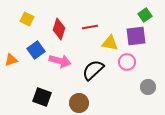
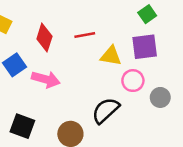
green square: (145, 15) -> (147, 14), moved
black semicircle: (93, 70) -> (106, 110), moved
gray circle: (148, 87) -> (160, 97), moved

